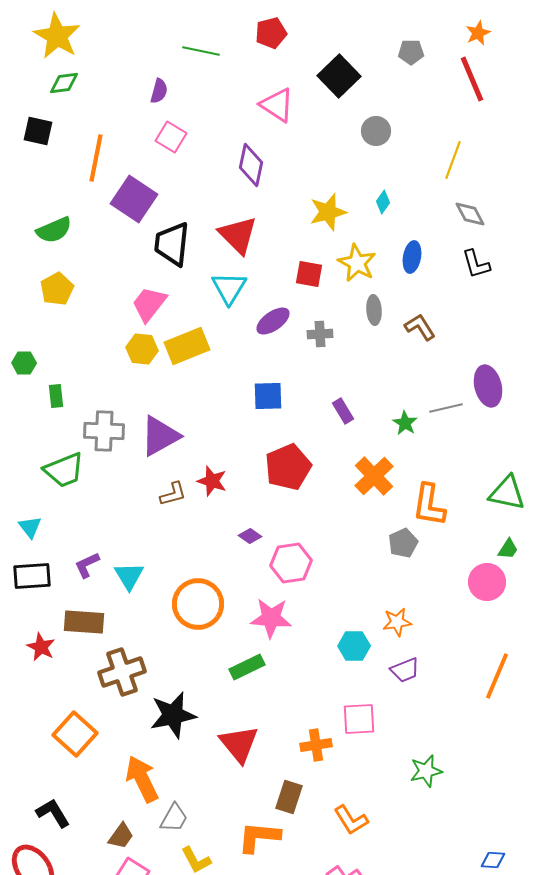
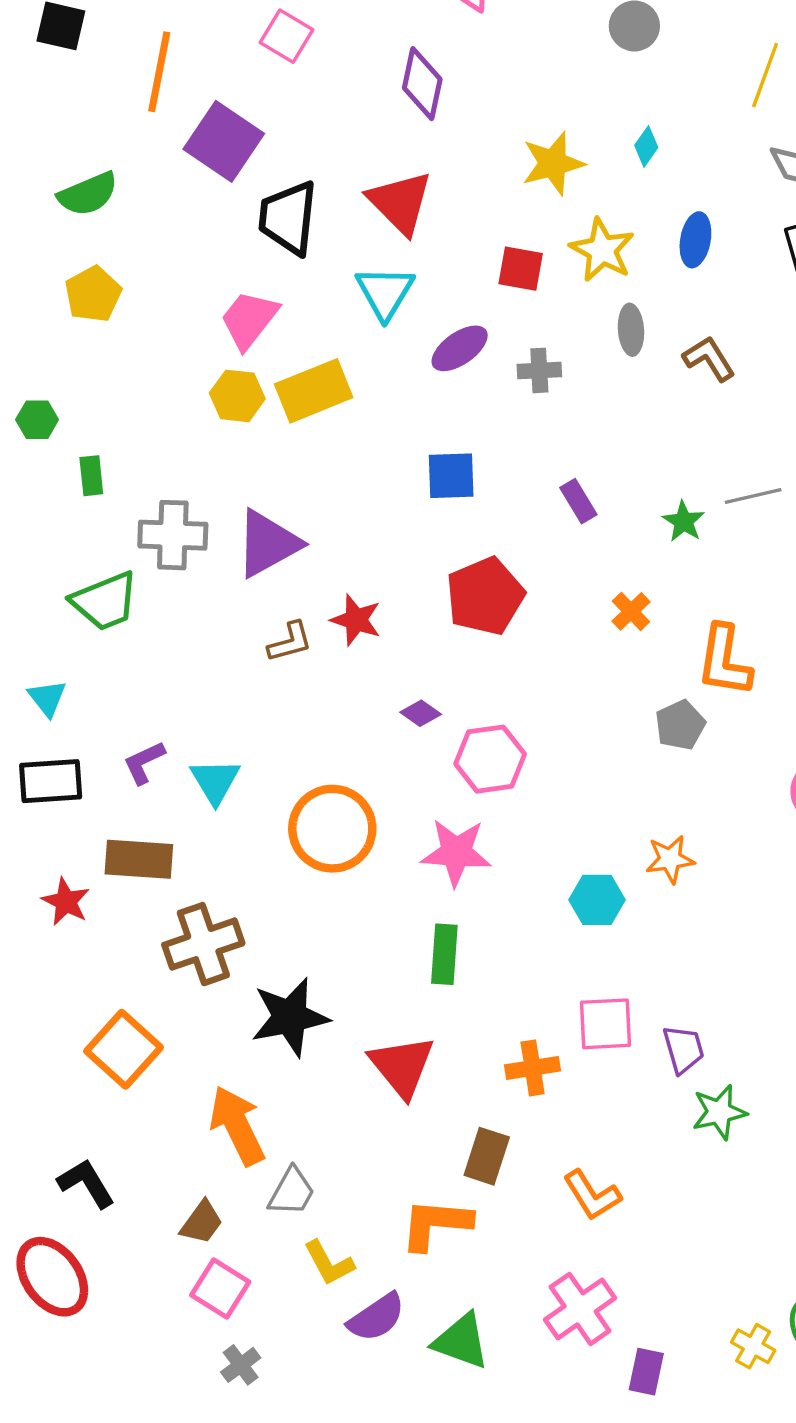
orange cross: (374, 476) -> (631, 611), size x0.6
green rectangle: (247, 667) -> (444, 954), moved, turned -60
purple trapezoid: (405, 670) -> (684, 1049), moved, turned -84

